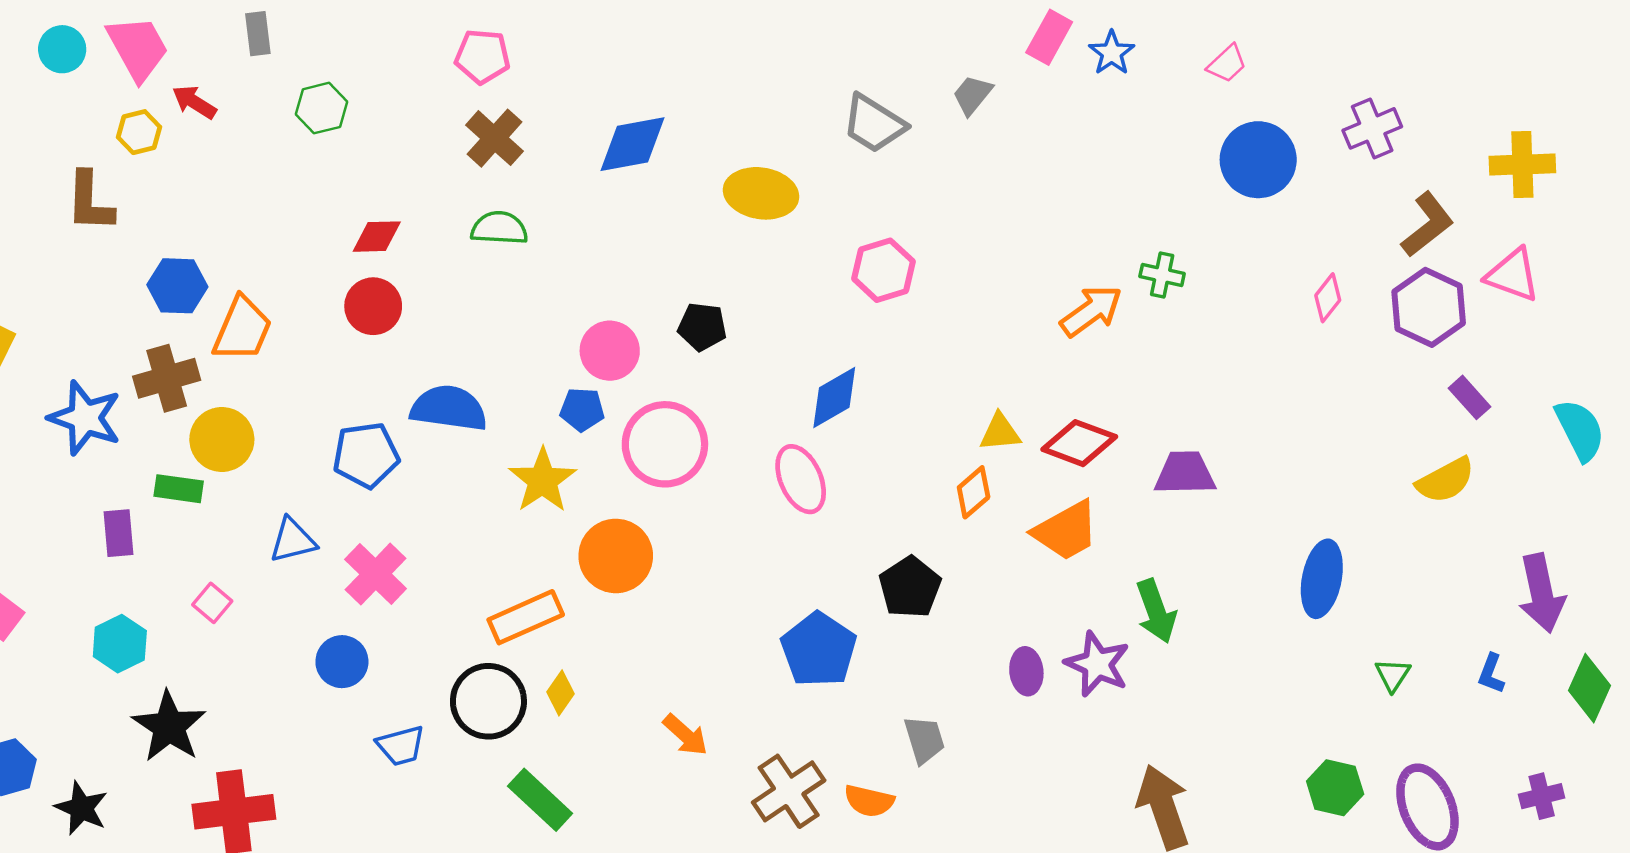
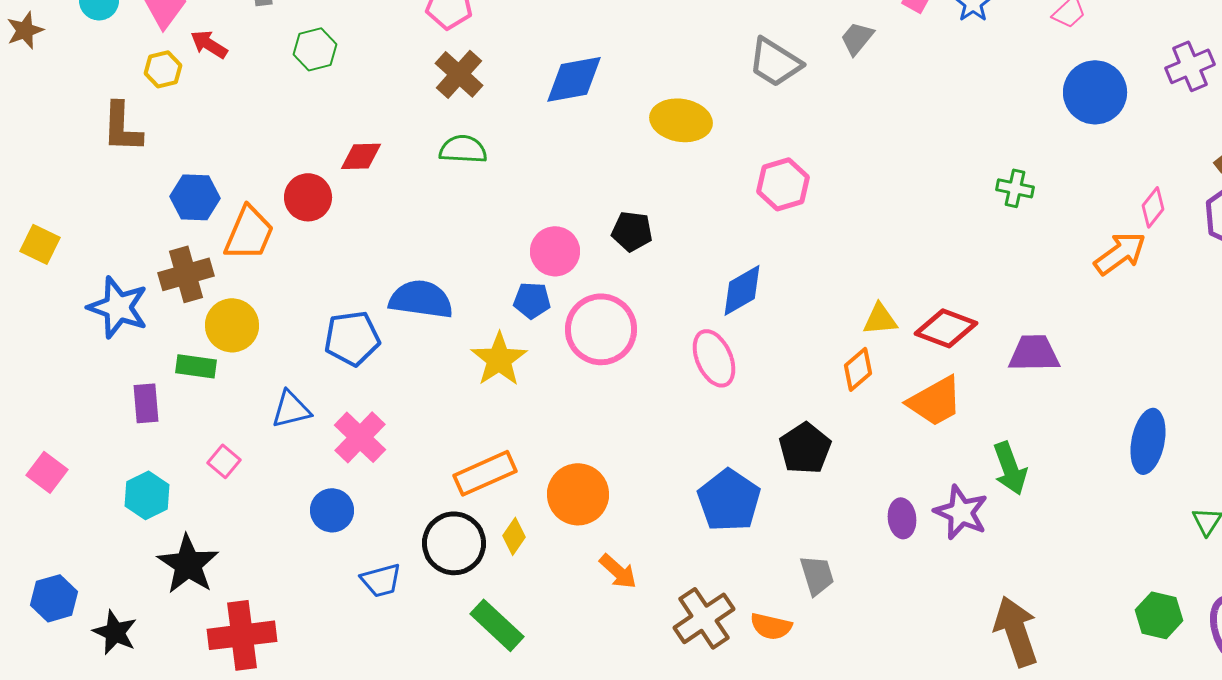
red circle: (373, 306) -> (308, 197), moved
orange arrow: (1091, 311) -> (1120, 253), moved
orange circle: (616, 556) -> (578, 494), moved

